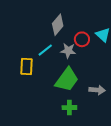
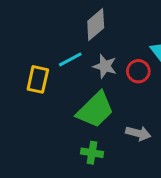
red circle: (82, 39) -> (138, 71), moved

